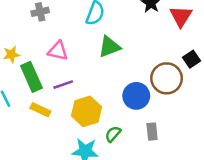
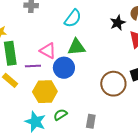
pink triangle: (58, 51) -> (48, 51), moved
blue circle: (136, 96) -> (64, 68), moved

